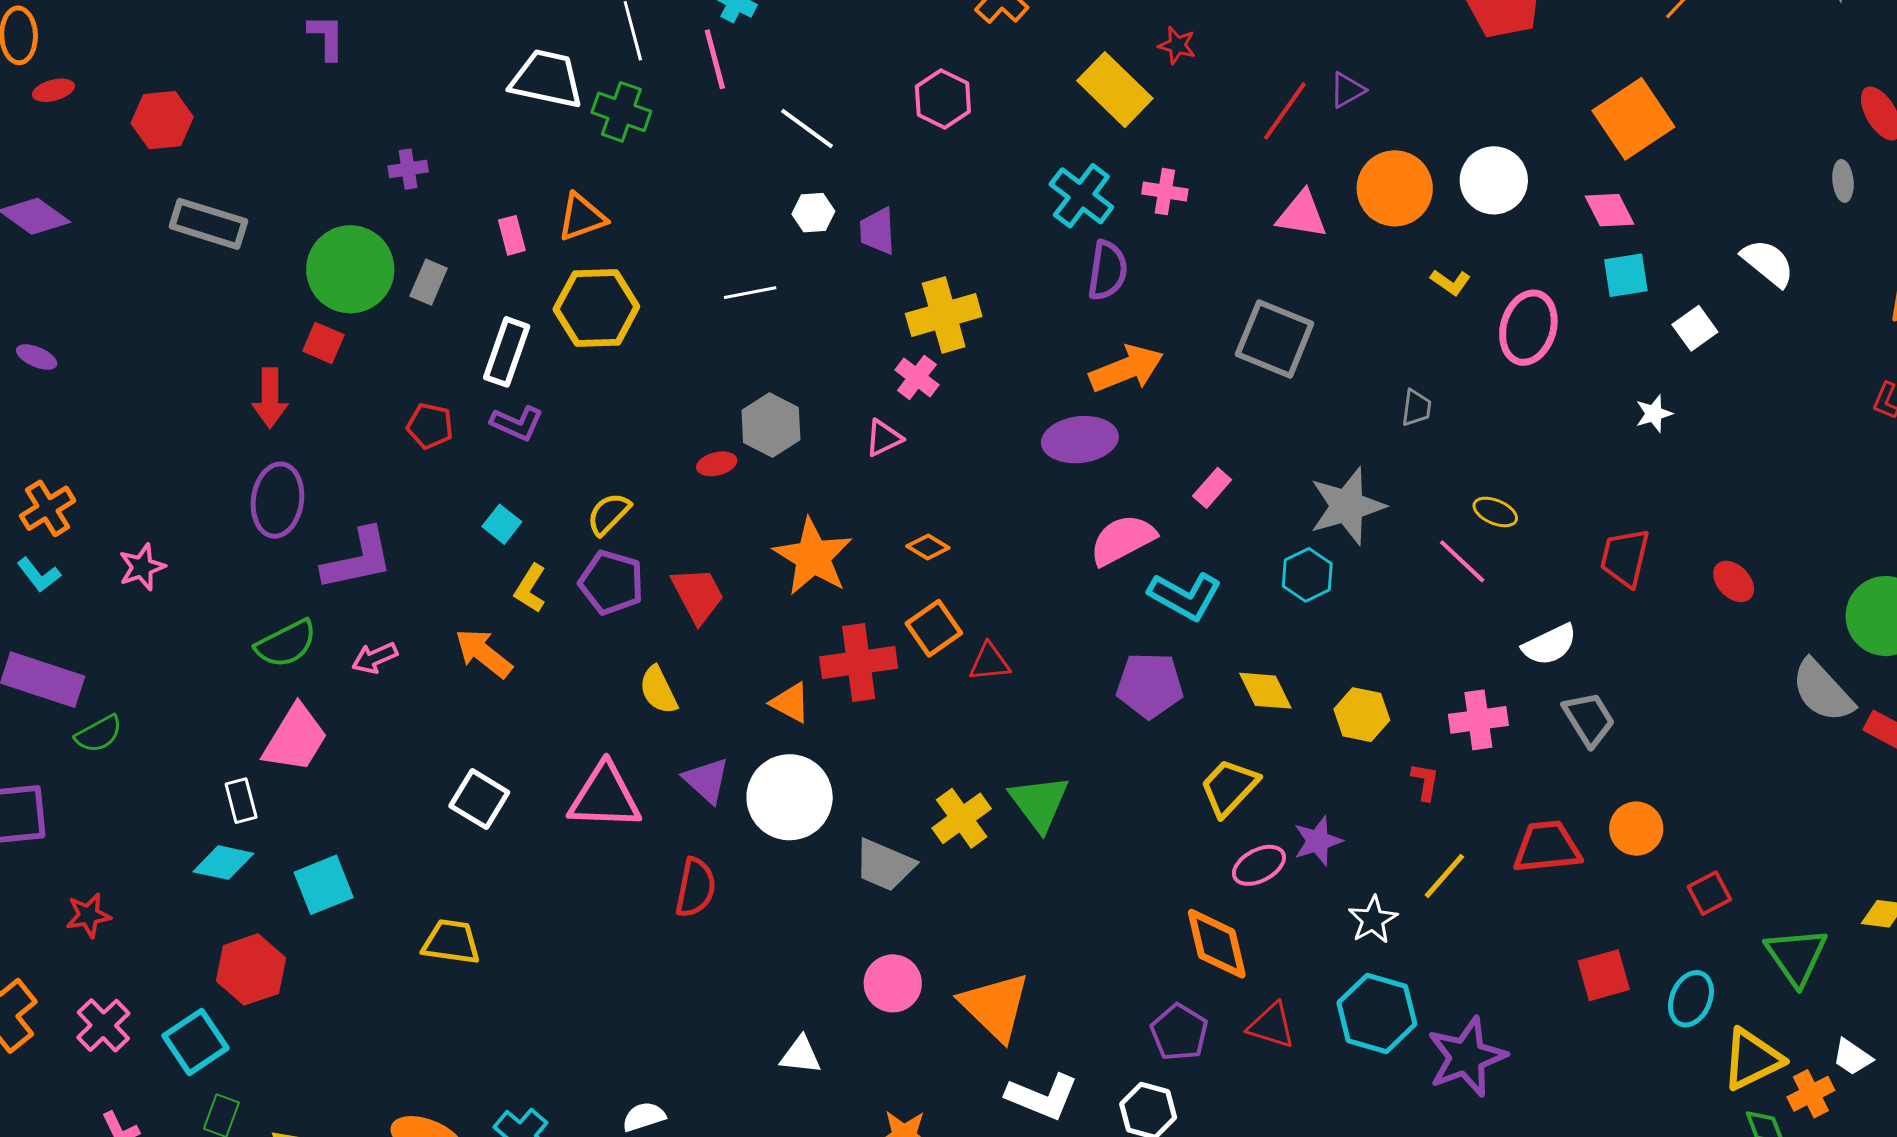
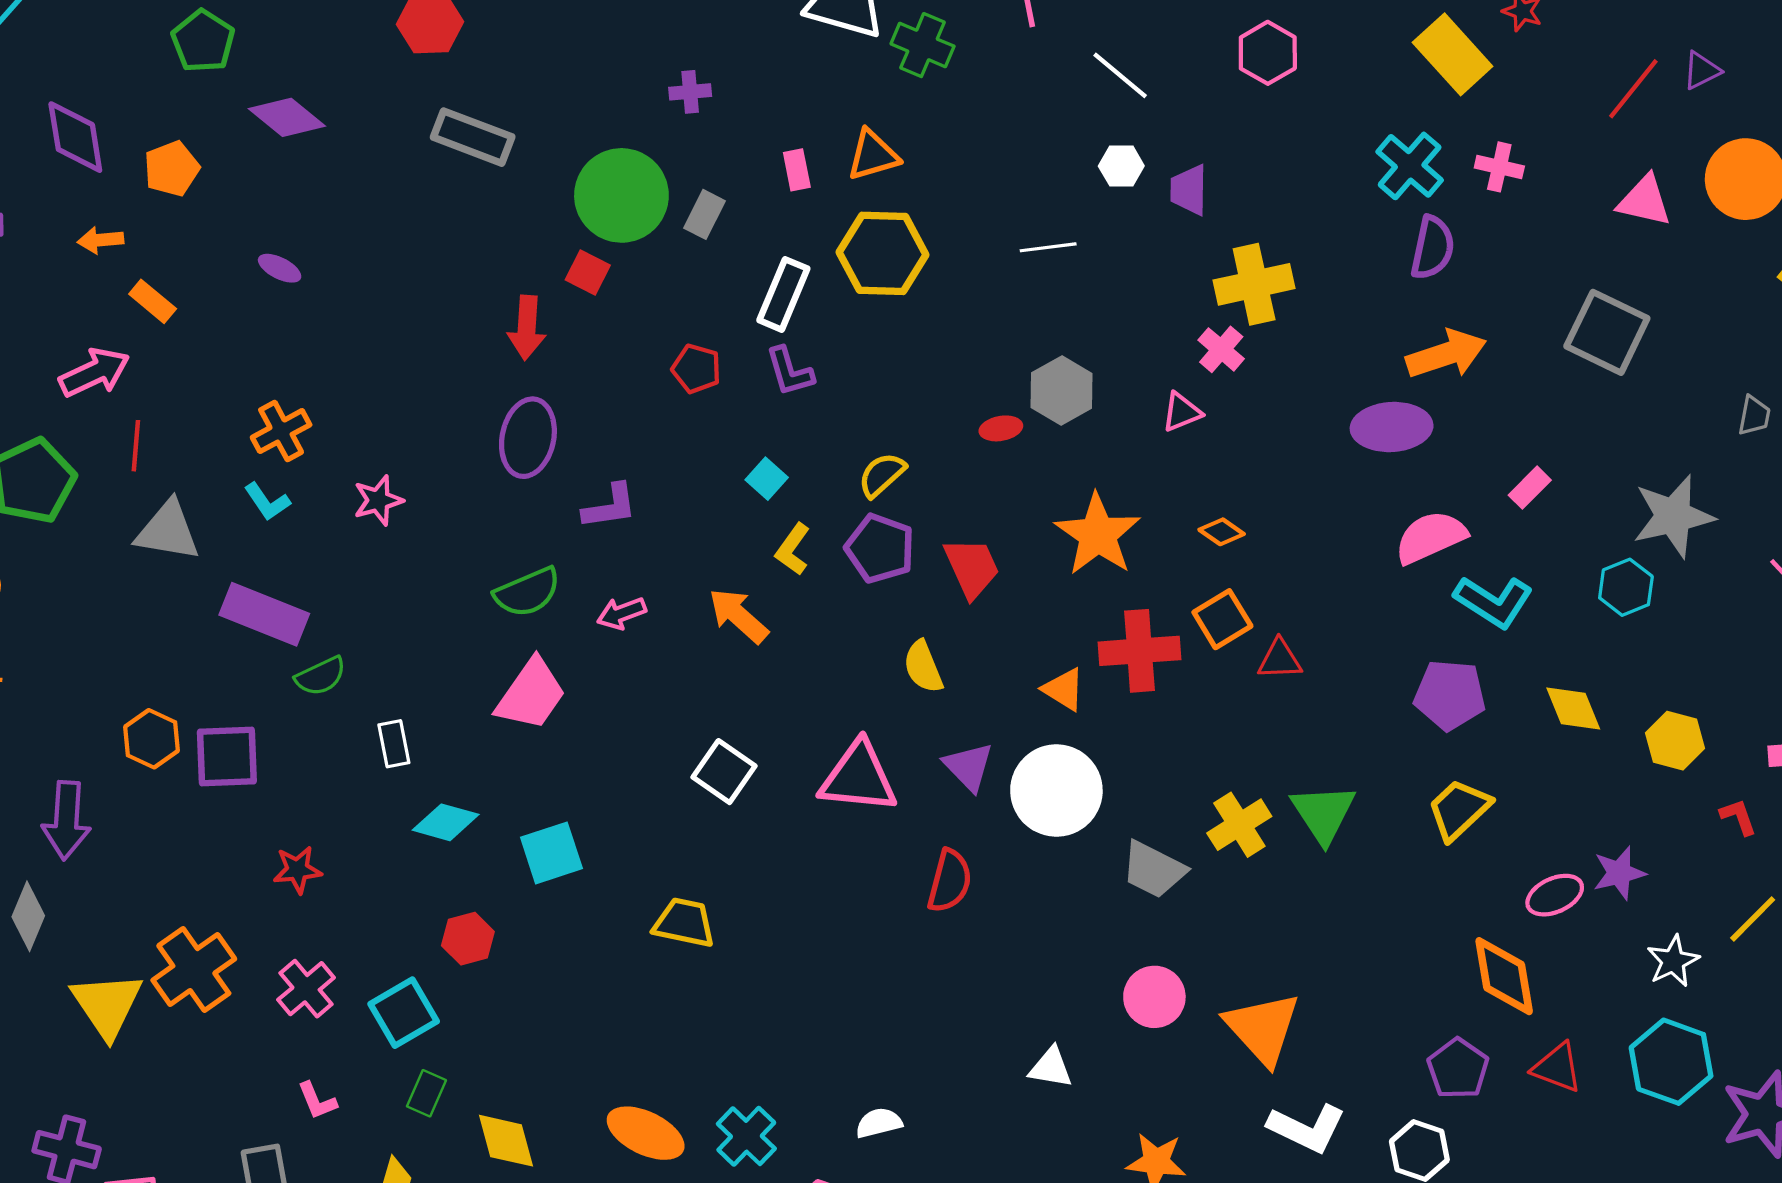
purple L-shape: (517, 423) -> (790, 371), turned 46
purple L-shape: (358, 559) -> (610, 507), size x0.7
red L-shape: (1425, 782) -> (1738, 817), turned -33
yellow trapezoid: (1229, 787) -> (1459, 809), moved
white rectangle: (241, 801) -> (394, 744), moved
red hexagon: (251, 969) -> (468, 939), size x0.7

